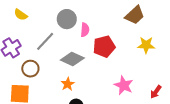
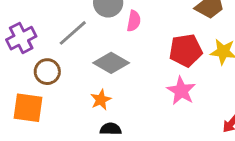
red pentagon: (104, 47) -> (186, 50), moved
pink star: (124, 85) -> (181, 91), moved

